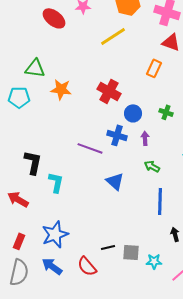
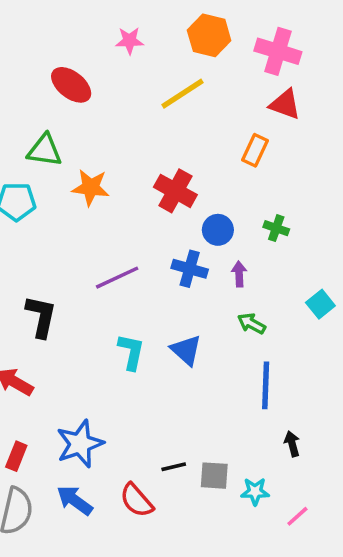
red ellipse: (54, 18) -> (71, 85), moved
purple line: (90, 148) -> (117, 278), moved, turned -45
cyan L-shape: (56, 182) -> (131, 352), moved

